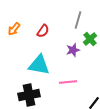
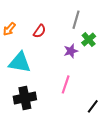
cyan triangle: (39, 65) -> (20, 62), moved
pink line: (68, 82) -> (66, 84), turned -66

